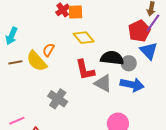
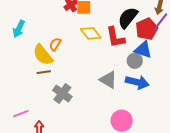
blue triangle: (149, 51) -> (143, 50), moved, turned -30
black semicircle: (112, 58) -> (128, 18), moved, turned -60
brown line: (15, 62) -> (44, 72), moved
red L-shape: (85, 70) -> (115, 37), moved

